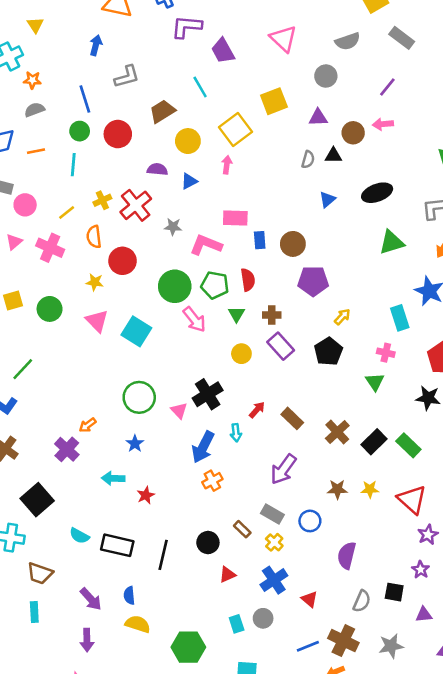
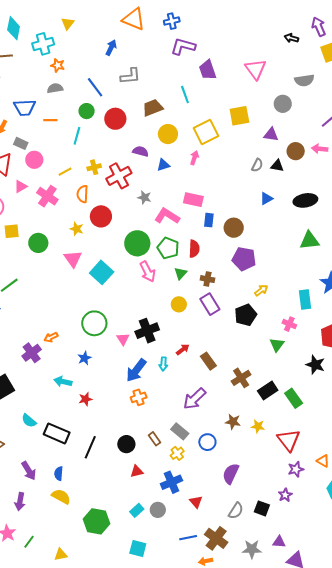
blue line: (85, 99) -> (95, 87), turned -30
purple triangle: (424, 615) -> (279, 542), moved
cyan rectangle: (237, 624) -> (137, 510), turned 56

